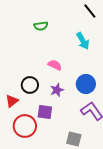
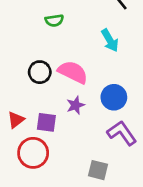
pink semicircle: (55, 65) -> (73, 72), size x1.6
black circle: (30, 85) -> (40, 72), moved
purple square: (45, 112) -> (46, 122), moved

